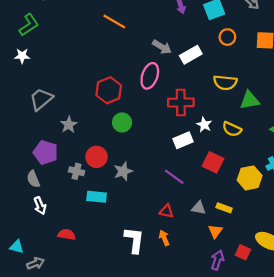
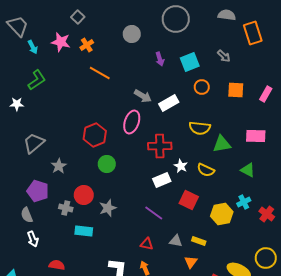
green L-shape: (29, 25) -> (37, 80), moved

